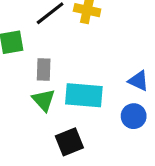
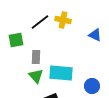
blue triangle: (138, 81) -> (95, 35), moved

